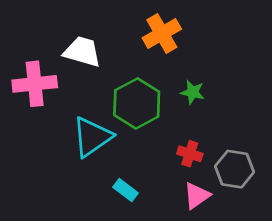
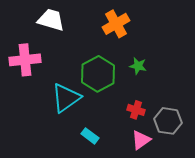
white trapezoid: (82, 52) -> (51, 20), moved

